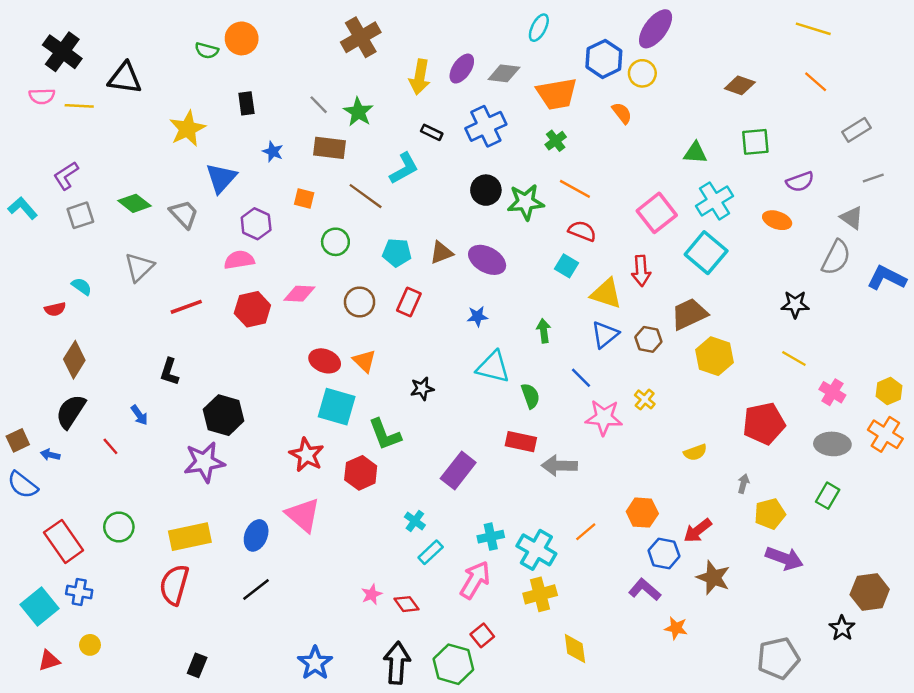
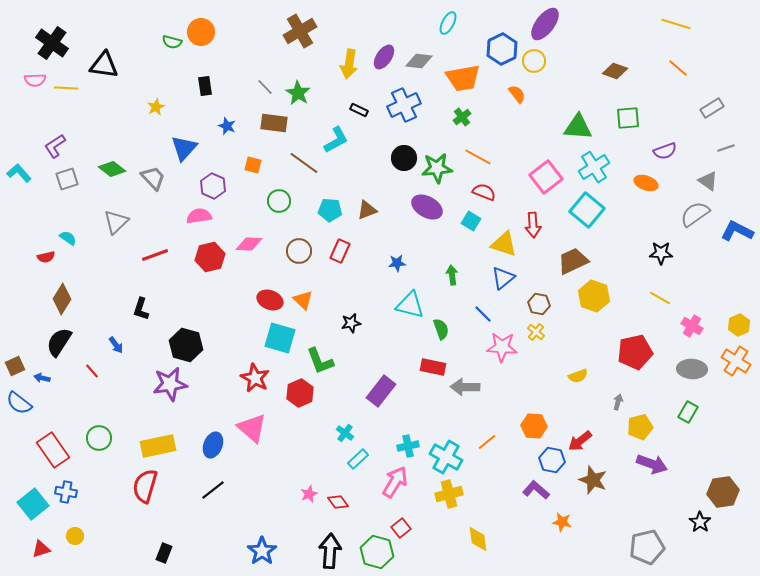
yellow star: (187, 129) -> (156, 107), size x0.6
green triangle: (695, 153) -> (578, 127), size x1.4
gray semicircle: (836, 257) -> (695, 214), turned -152
purple ellipse: (487, 260) -> (427, 207), moved
brown hexagon: (648, 339) -> (539, 304), moved

